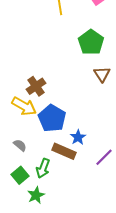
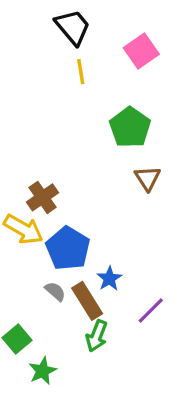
gray semicircle: (20, 145) -> (55, 291), moved
brown rectangle: (64, 151) -> (87, 301), turned 35
green arrow: (43, 168) -> (97, 336), moved

